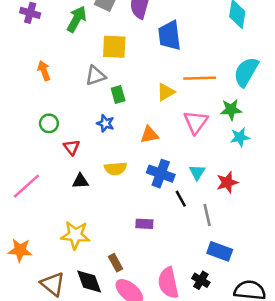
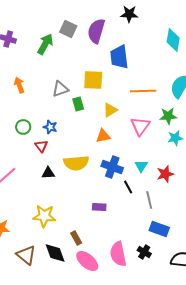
yellow square: (114, 47) -> (93, 80), moved
yellow triangle: (166, 92) -> (110, 110), moved
blue star: (105, 123) -> (50, 127), moved
yellow semicircle: (116, 169) -> (76, 163), size x1.4

